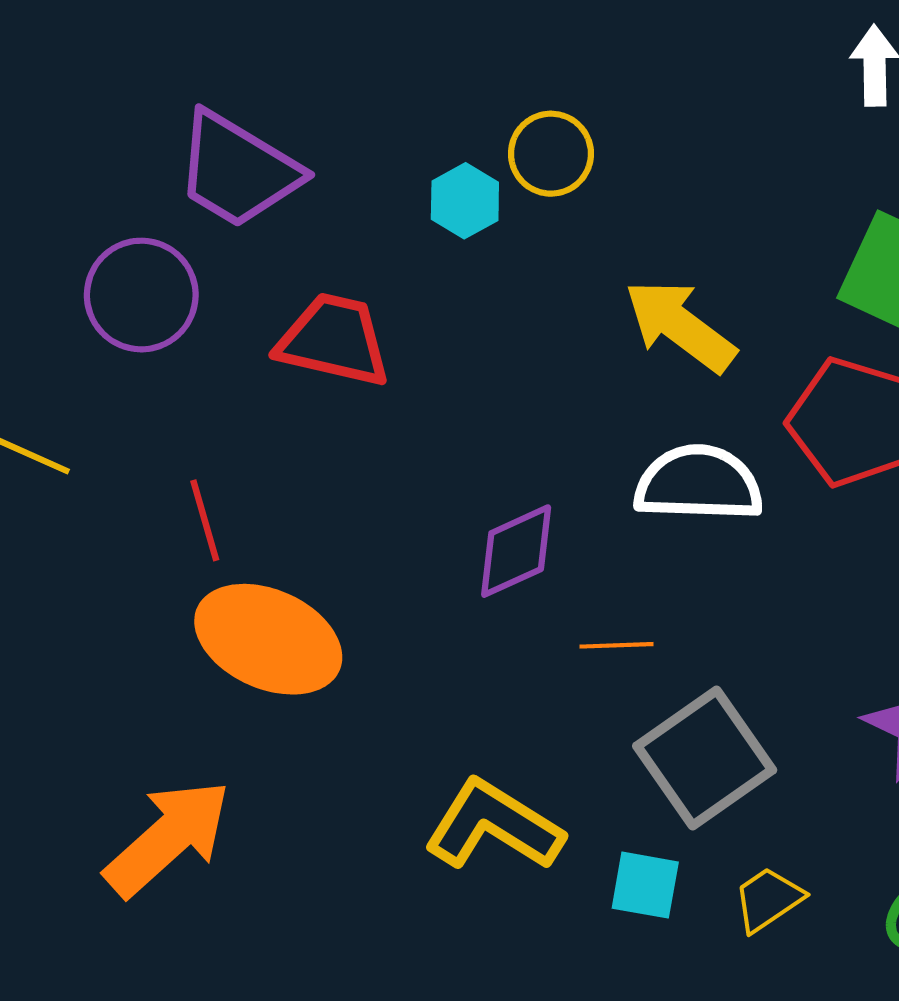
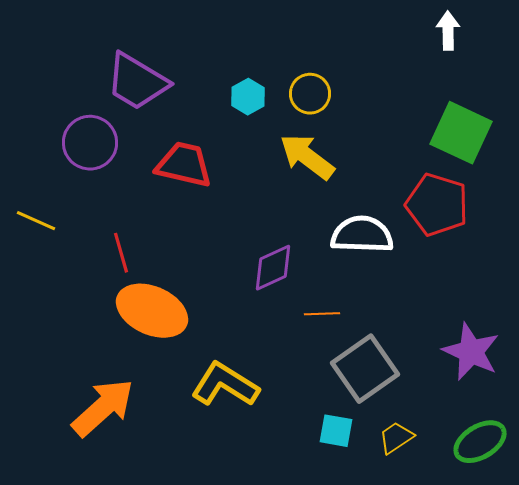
yellow circle: (551, 154) -> (310, 94), moved
yellow arrow: (680, 326) -> (307, 157), moved
yellow L-shape: (494, 826) -> (225, 385), moved

